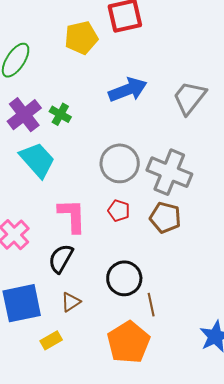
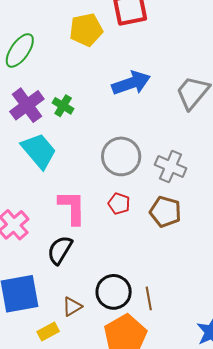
gray cross: (169, 172) -> (171, 167), size x0.7
black circle: (124, 278) -> (114, 292), moved
brown triangle: (71, 302) -> (72, 307), moved

